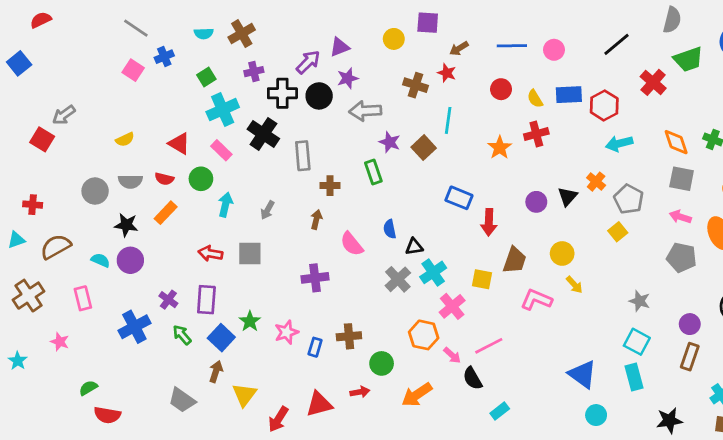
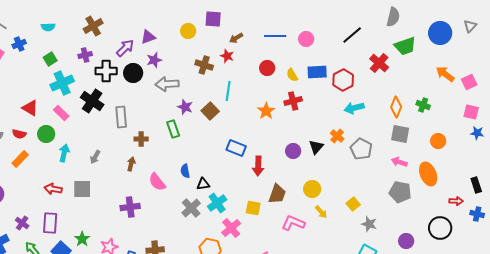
brown cross: (242, 34) -> (93, 26), moved
orange diamond: (676, 142) -> (396, 107), turned 40
yellow square: (618, 232) -> (353, 204), moved

